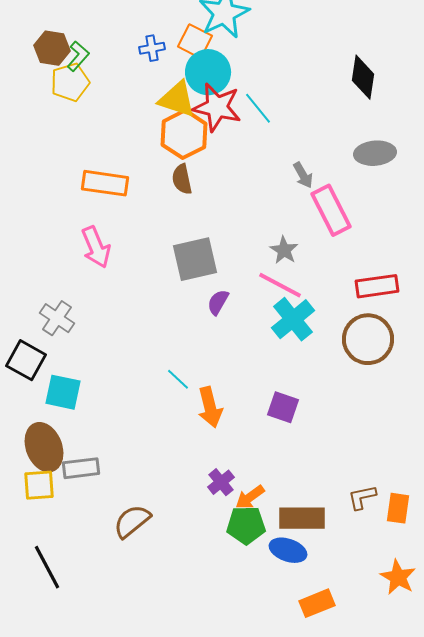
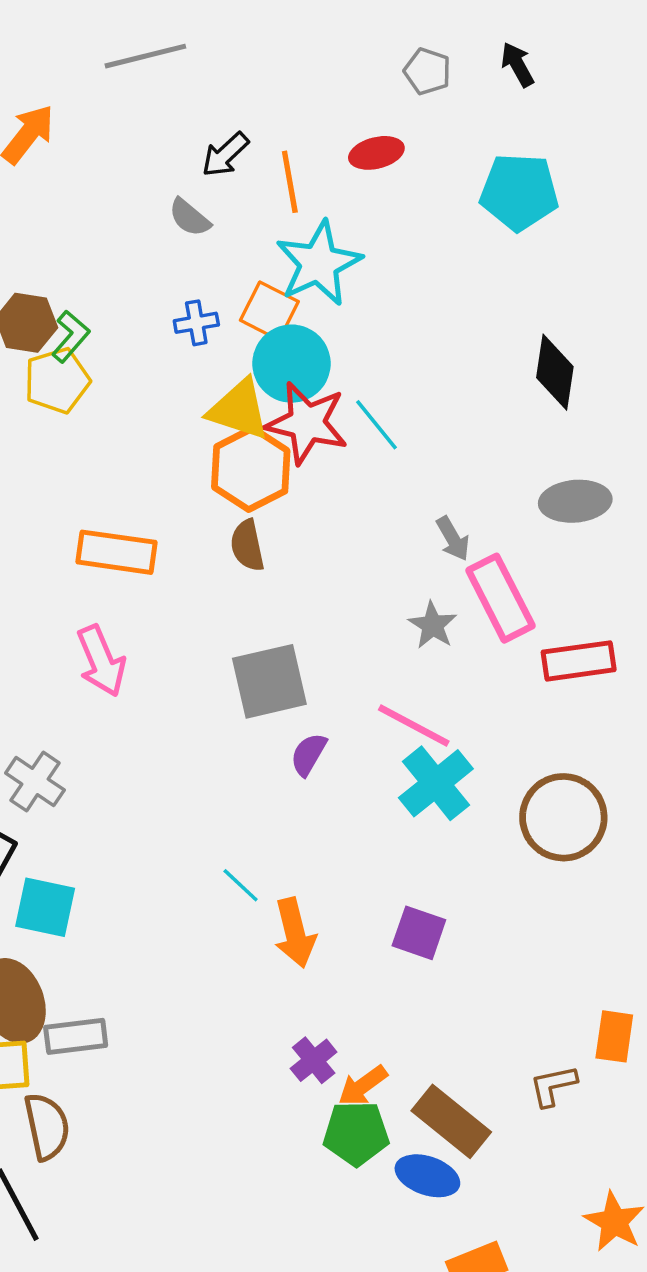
gray star: (284, 250) -> (433, 625), moved
red rectangle: (377, 286) -> (579, 661), moved
orange rectangle: (398, 508) -> (614, 1036), moved
brown rectangle: (302, 518) -> (451, 1121), turned 39
brown semicircle: (132, 521) -> (47, 1126), moved, turned 117

